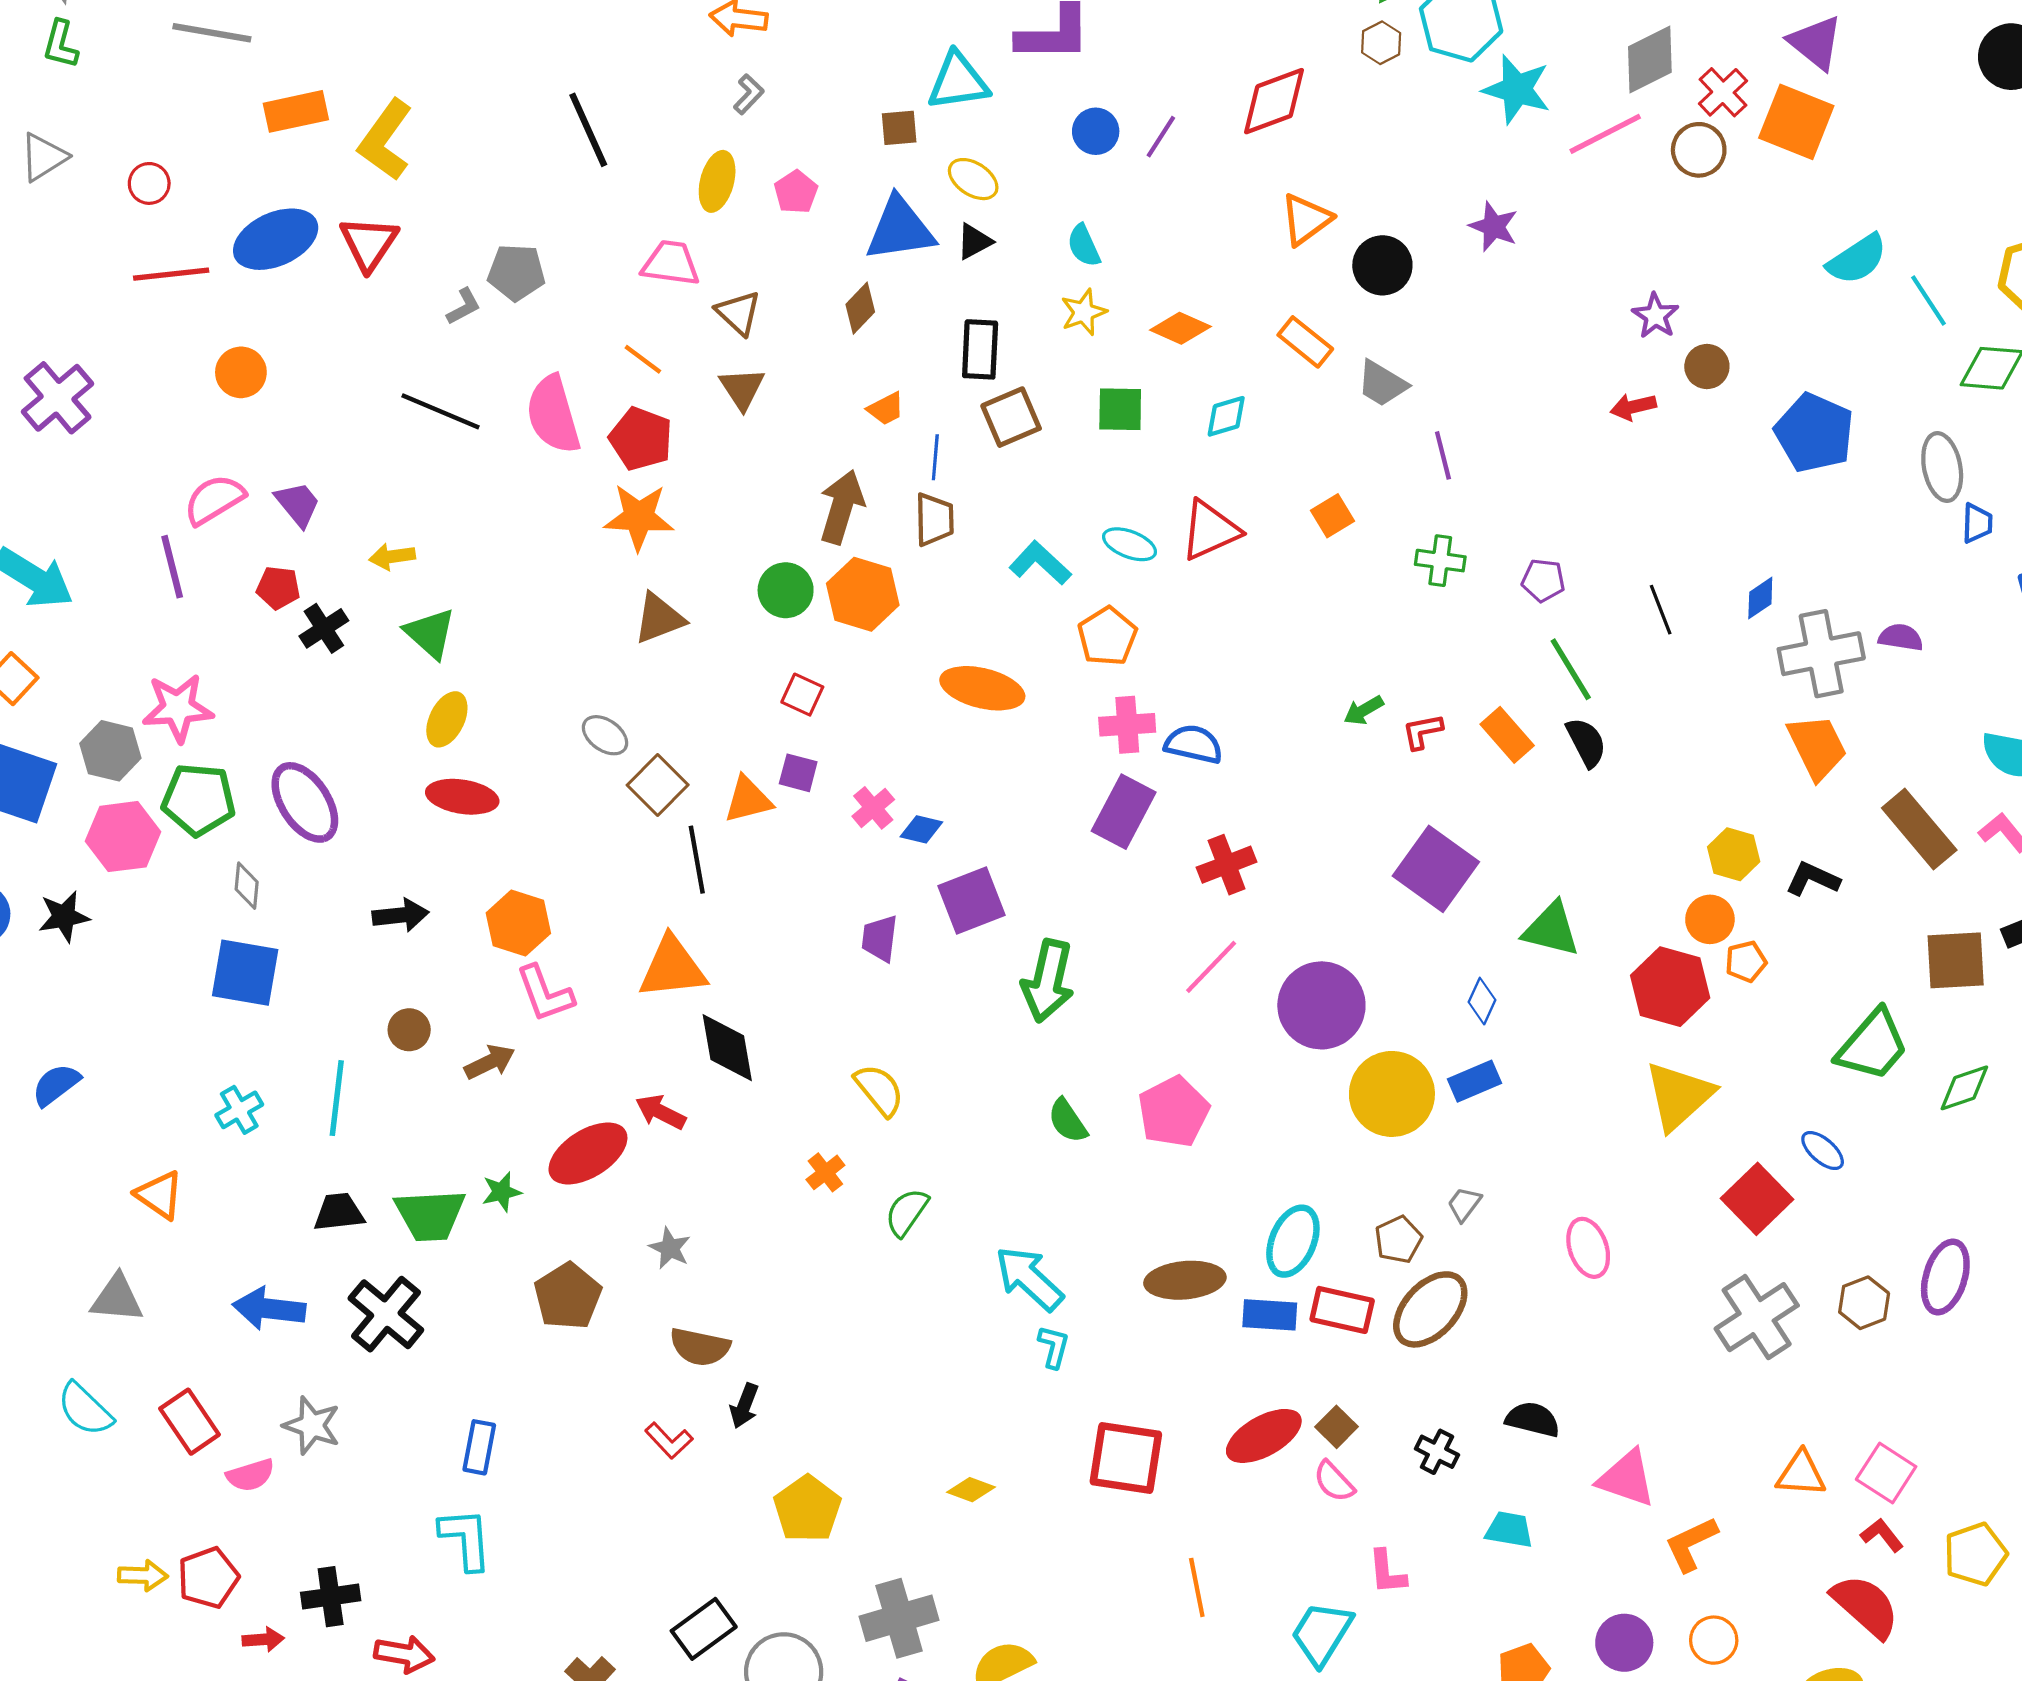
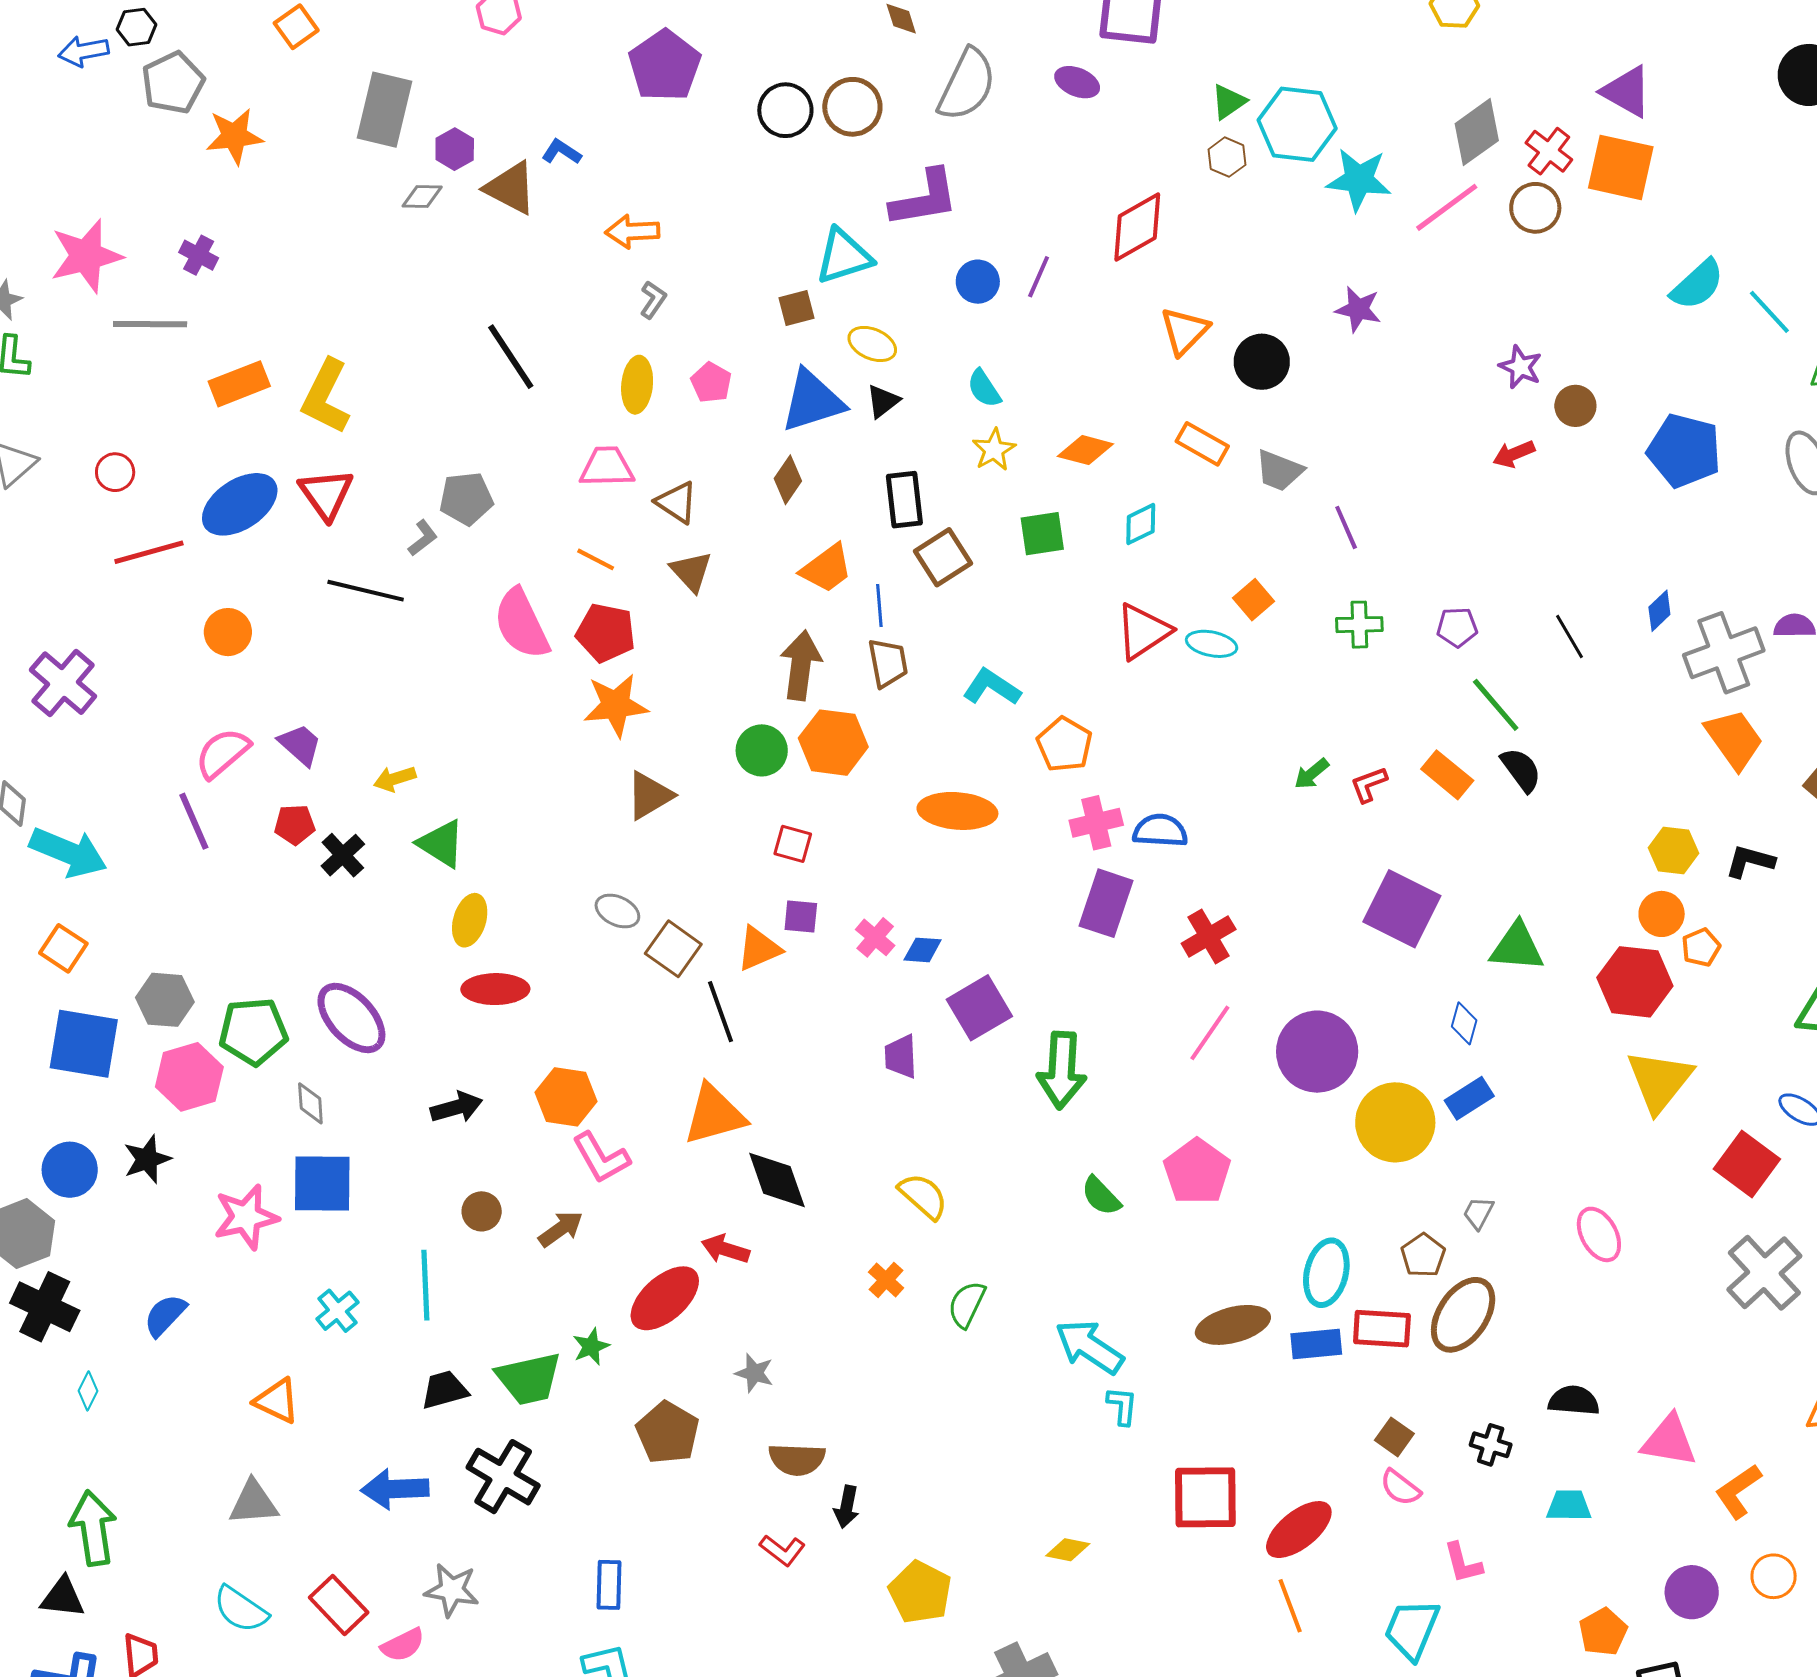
orange trapezoid: (886, 409) -> (827, 568), size x1.5
black line: (440, 411) -> (366, 591), moved
cyan ellipse: (1130, 544) -> (1212, 644), moved
pink star: (178, 708) -> (246, 1217), moved
red ellipse: (1264, 1436) -> (1299, 1530), moved

